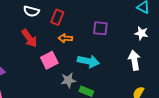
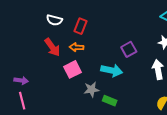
purple square: (100, 28) -> (129, 49), moved, turned -35
orange arrow: (65, 38) -> (76, 47), moved

